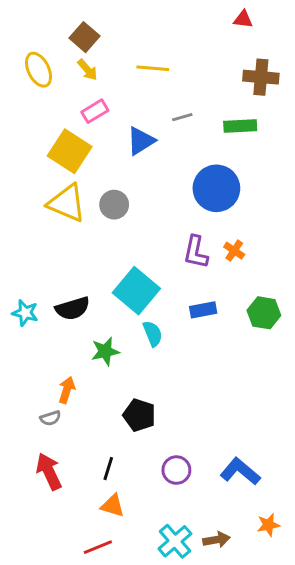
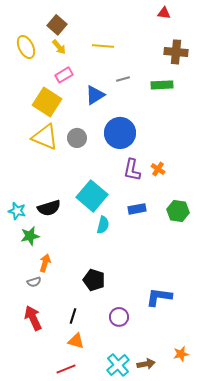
blue circle: (216, 188) -> (120, 133), moved
cyan semicircle: (153, 334) -> (103, 225), turned 36
green star: (105, 351) -> (30, 236), moved
blue L-shape: (240, 471) -> (159, 297), moved, turned -32

